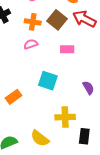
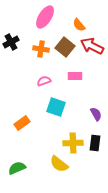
pink semicircle: (31, 44) -> (44, 81), moved
black rectangle: (84, 136) -> (95, 143), moved
yellow semicircle: (40, 138) -> (59, 164), moved

